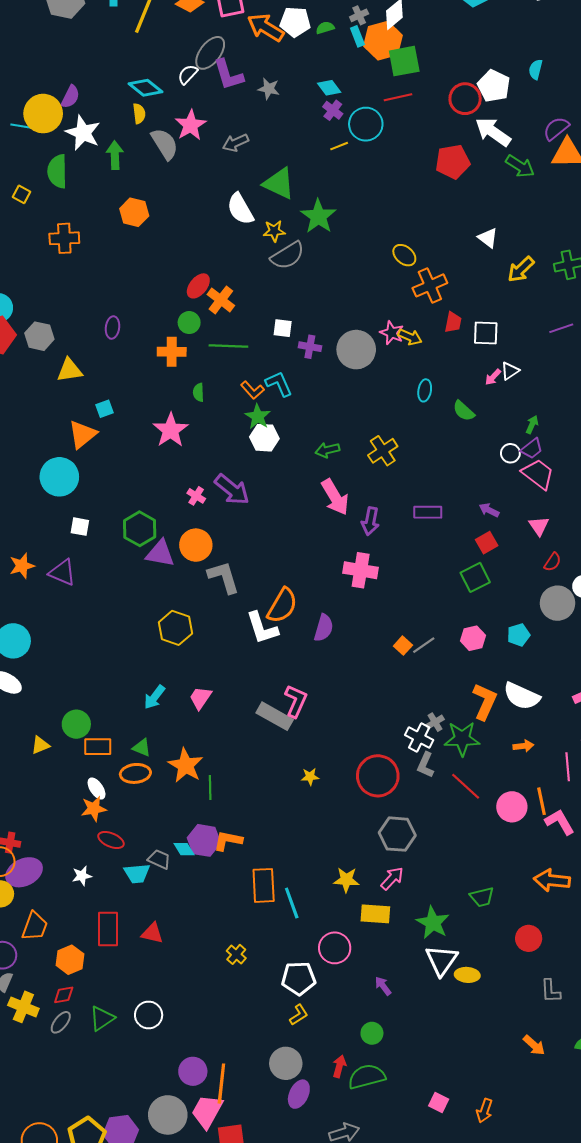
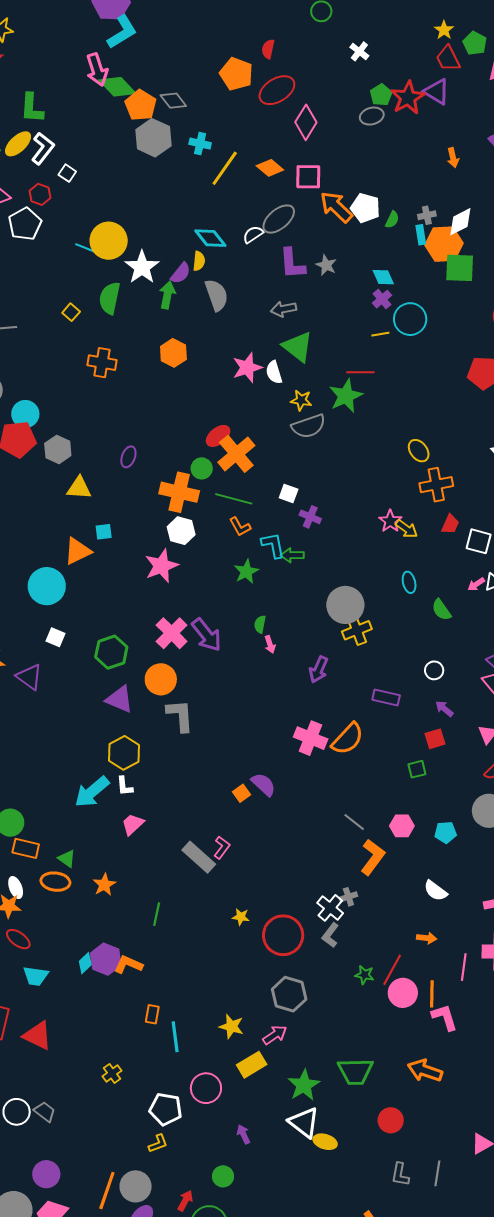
green semicircle: (325, 28) -> (392, 220), turned 120
purple L-shape: (228, 75) -> (292, 264), moved
purple semicircle: (70, 97) -> (181, 273), moved
red line: (398, 97) -> (360, 372), moved
pink star: (191, 125) -> (247, 368), moved
green triangle: (279, 183) -> (298, 347), moved
white semicircle: (240, 209) -> (274, 372), size x0.7
orange cross: (221, 300) -> (236, 454), size x1.4
gray circle: (356, 350) -> (345, 605), moved
orange cross: (172, 352) -> (179, 492), size x1.4
orange L-shape: (252, 390) -> (240, 527), moved
cyan ellipse: (425, 390) -> (409, 582), turned -35
green semicircle: (198, 392) -> (260, 624), moved
white hexagon: (264, 438) -> (181, 531), moved
green arrow: (327, 450) -> (292, 555), moved
white circle: (510, 453) -> (434, 670), moved
pink cross: (196, 496) -> (172, 633), size x1.8
pink arrow: (335, 497) -> (270, 644), moved, size x0.5
purple arrow: (370, 521) -> (319, 670), moved
purple triangle: (160, 553) -> (120, 699), moved
green square: (475, 577) -> (417, 769), size x0.7
orange semicircle: (282, 606) -> (348, 739), moved
white L-shape: (262, 628) -> (125, 786), moved, size x0.6
purple semicircle: (324, 628) -> (264, 784), turned -76
gray line: (424, 645) -> (354, 822), turned 60
orange square: (403, 646) -> (241, 793), moved
white semicircle: (522, 696) -> (435, 891), size x0.7
cyan arrow: (154, 697) -> (92, 792), moved, size x1.5
pink L-shape: (296, 701) -> (222, 848), size x0.7
orange L-shape: (485, 702) -> (373, 857), moved
green star: (462, 739) -> (364, 975), moved, size x0.6
orange star: (186, 765) -> (104, 885), size x0.7
yellow star: (310, 777) -> (241, 917), moved
red line: (466, 786) -> (392, 970), moved, turned 64
green line: (210, 787) -> (157, 914), moved
cyan diamond: (184, 849) -> (85, 963), turned 65
gray trapezoid: (159, 859) -> (45, 1112), moved
orange rectangle: (264, 885) -> (152, 1014), size x0.6
green trapezoid: (482, 897) -> (355, 1071), size x1.5
yellow rectangle: (375, 914) -> (252, 1065), turned -48
red triangle: (152, 933) -> (37, 1036), size x1.4
white triangle: (441, 960) -> (304, 1122), turned -40
orange line: (221, 1084) -> (107, 1191), moved

